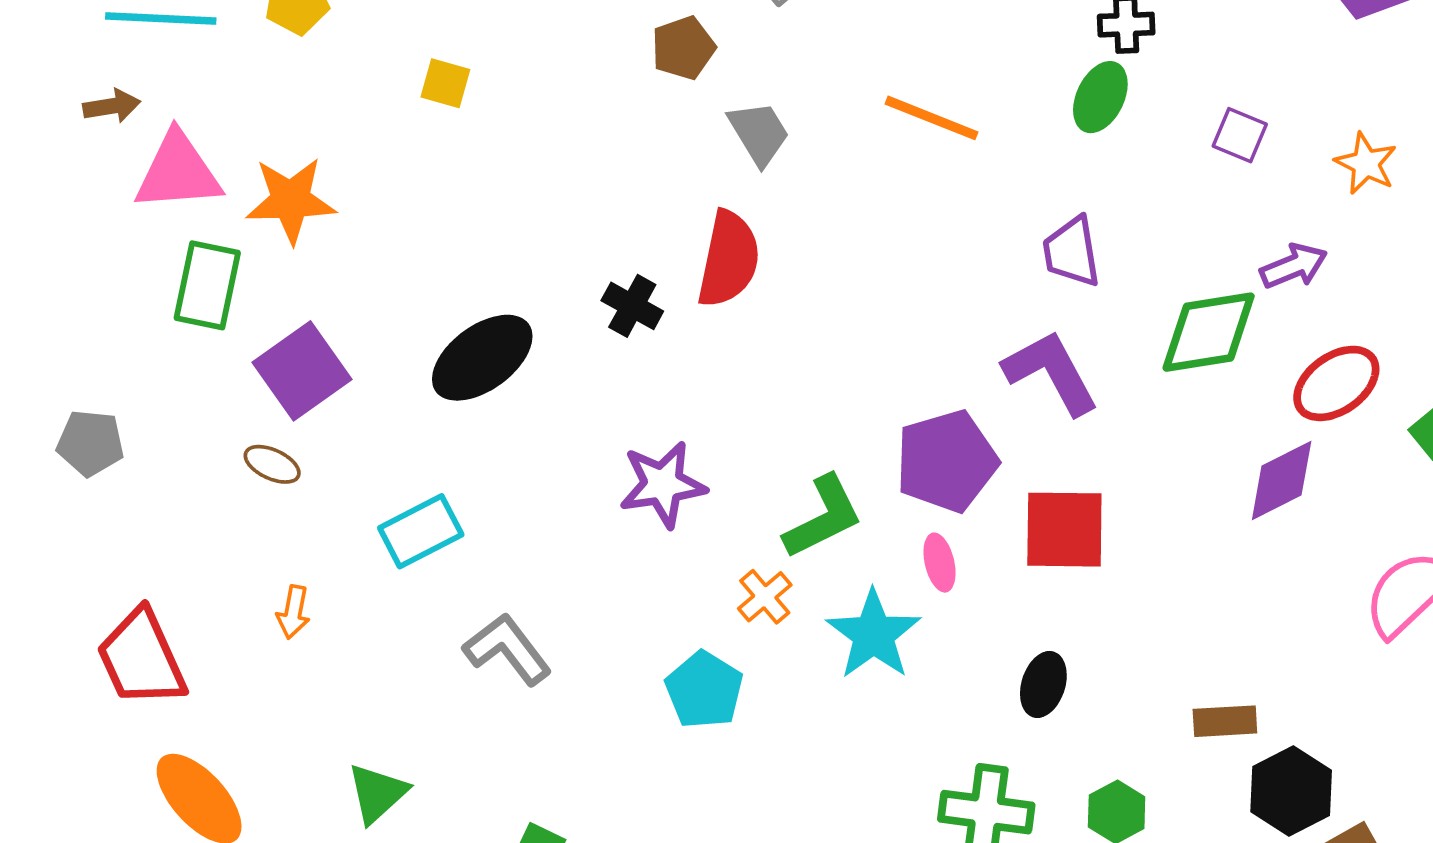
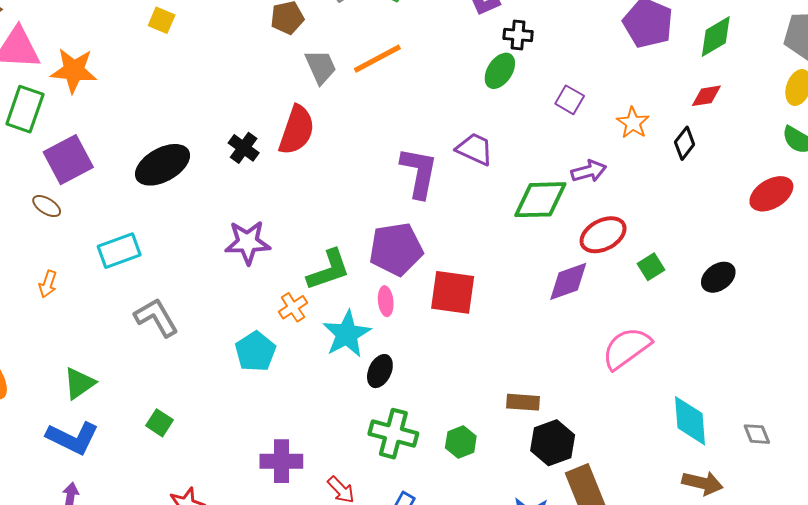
orange line: (932, 118) -> (377, 59), moved, turned -57
purple trapezoid: (1072, 252) -> (475, 149), turned 117
purple L-shape: (1051, 372) -> (419, 173), moved, turned 32
black ellipse: (1043, 684) -> (380, 371), moved

